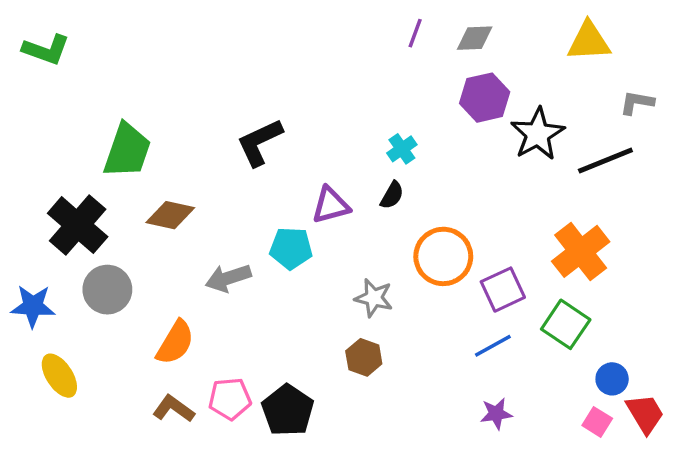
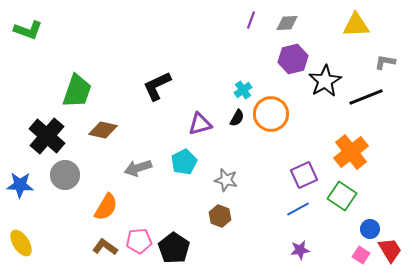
cyan pentagon: (291, 248) -> (184, 162), moved, turned -30
orange circle: (443, 256) -> (271, 114), moved
yellow ellipse: (59, 376) -> (21, 243), moved

